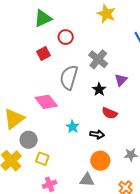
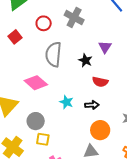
red circle: (66, 37) -> (44, 23), moved
red square: (43, 54) -> (15, 37), moved
gray cross: (98, 59) -> (74, 17), moved
gray circle: (29, 140) -> (36, 121), moved

